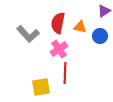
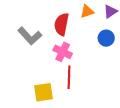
orange triangle: (80, 27) -> (87, 12), moved, turned -32
pink cross: (59, 49) -> (63, 52), turned -30

